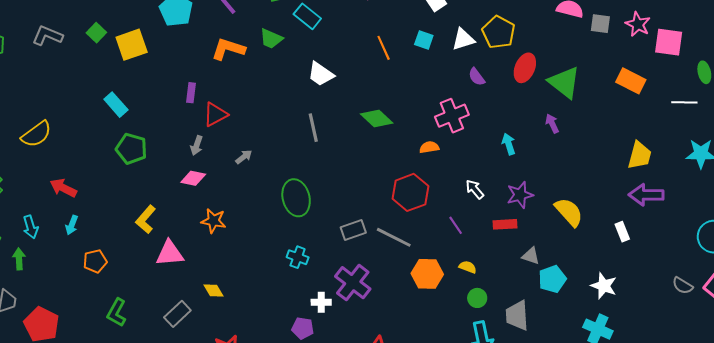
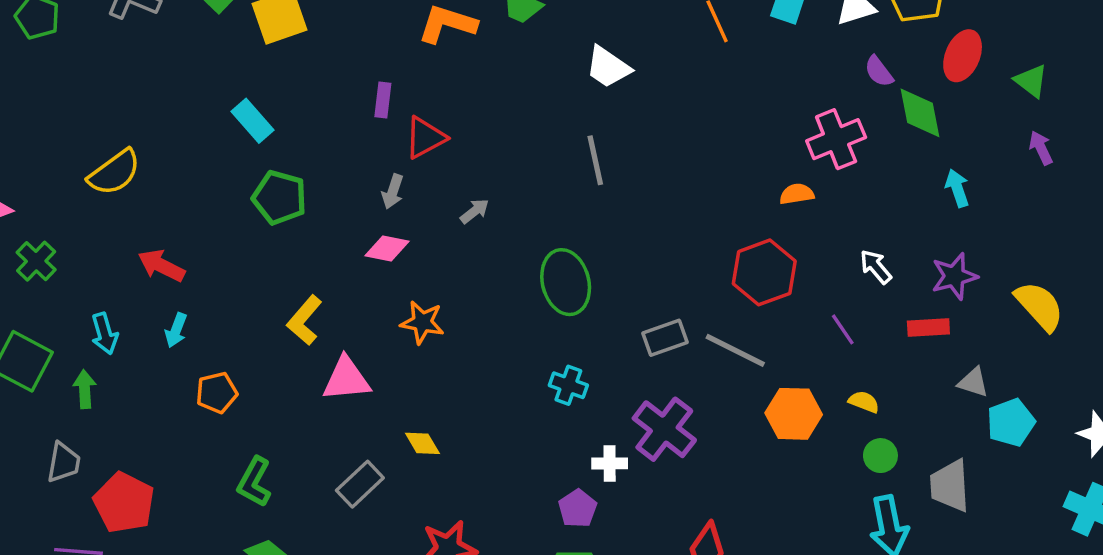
green triangle: (564, 82) -> (1031, 81), size x0.6
green diamond: (377, 118) -> (920, 113), moved, turned 36
purple arrow: (552, 124) -> (1041, 148), moved
cyan arrow: (509, 144) -> (957, 188), moved
purple pentagon: (303, 328) -> (578, 508), turned 30

